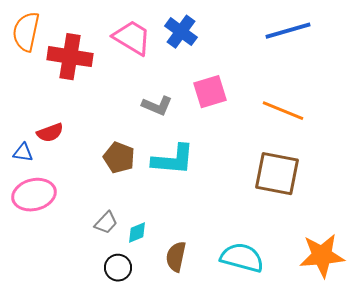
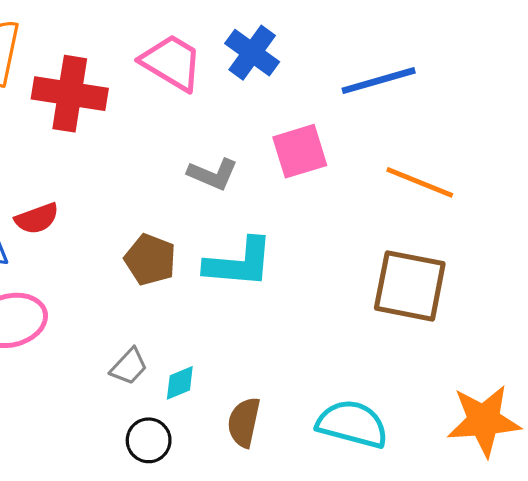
blue line: (288, 31) -> (379, 81), moved

